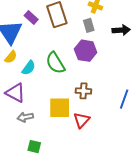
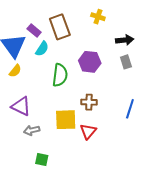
gray rectangle: (89, 25) -> (126, 62), moved
green semicircle: (55, 63) -> (60, 75), turned -140
cyan semicircle: (29, 68) -> (42, 49), moved

